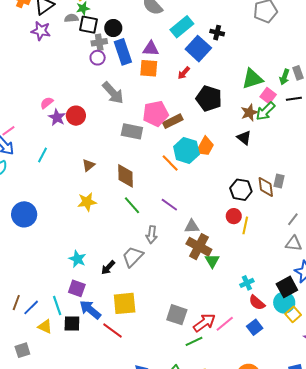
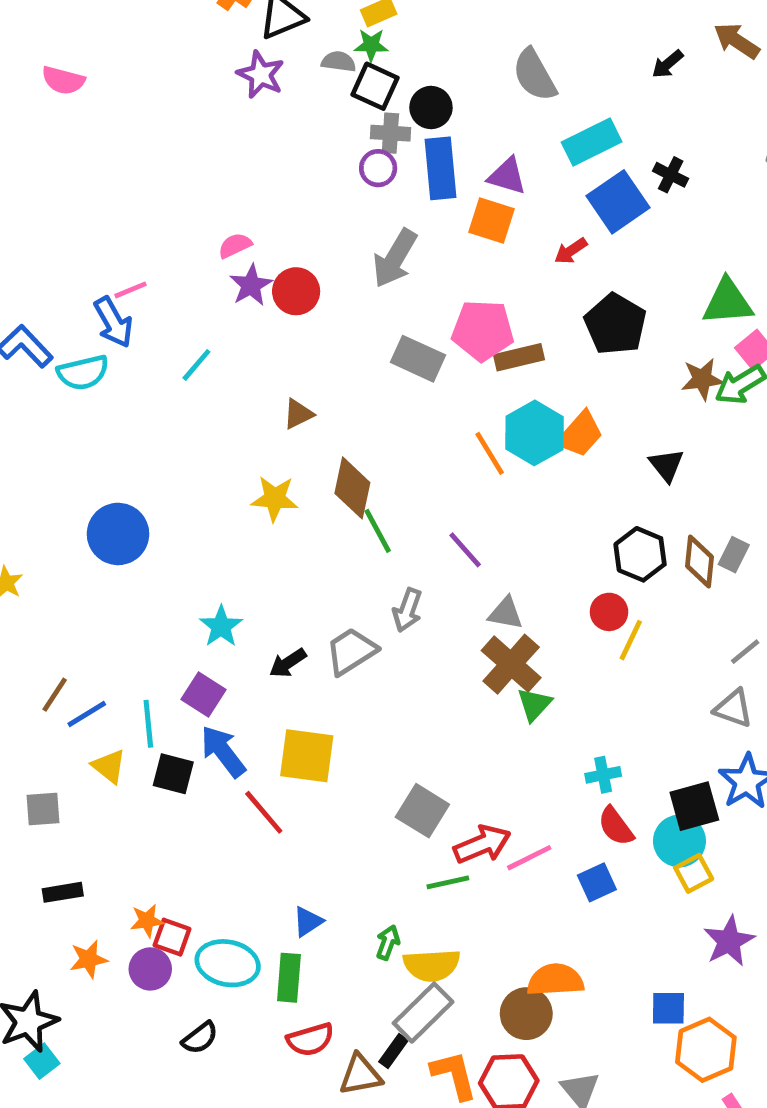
gray arrow: (113, 93) -> (395, 258), turned 60
black triangle: (244, 138) -> (666, 465), moved
brown diamond: (126, 176) -> (352, 488), moved
blue circle: (24, 214) -> (118, 534), moved

